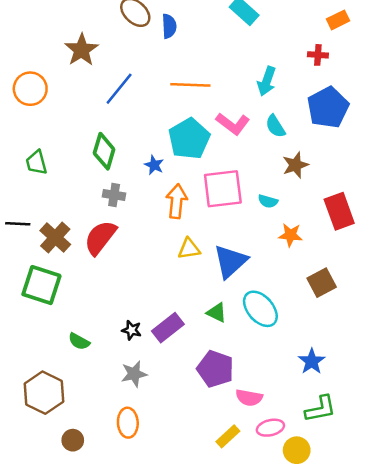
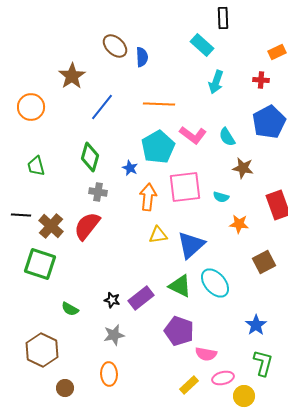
cyan arrow: (267, 81) -> (216, 82), moved
brown star: (295, 165) -> (243, 168), turned 30
green triangle: (217, 313) -> (180, 286), size x1.4
green L-shape: (320, 409) -> (263, 363), turned -64

